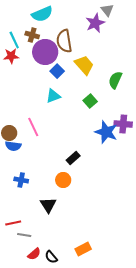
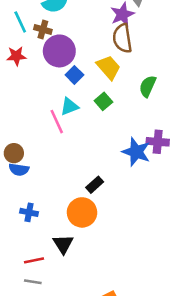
cyan line: (14, 40) -> (20, 22), moved
brown semicircle: (64, 41) -> (122, 38), moved
green square: (90, 101) -> (103, 101), moved
pink line: (33, 127) -> (57, 122), moved
orange circle: (63, 180) -> (82, 212), size x1.5
red line: (13, 223) -> (34, 260), moved

